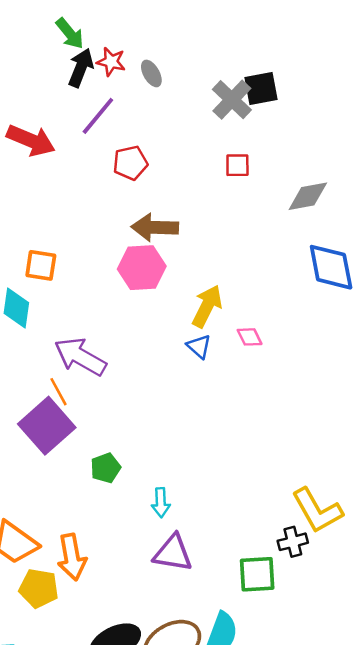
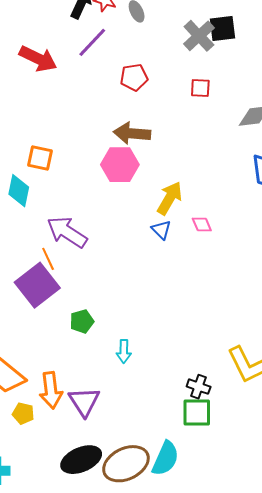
red pentagon: (130, 163) -> (134, 77), moved
black cross: (293, 542) -> (199, 387), moved, turned 30
purple triangle: (173, 553) -> (84, 402), moved, turned 44
yellow pentagon: (39, 588) -> (23, 413), size x0.7

